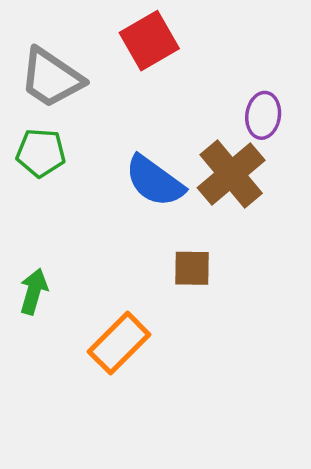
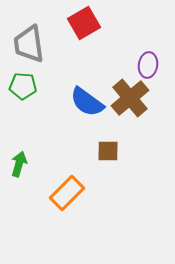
gray trapezoid: (51, 78) -> (29, 44), turned 48

